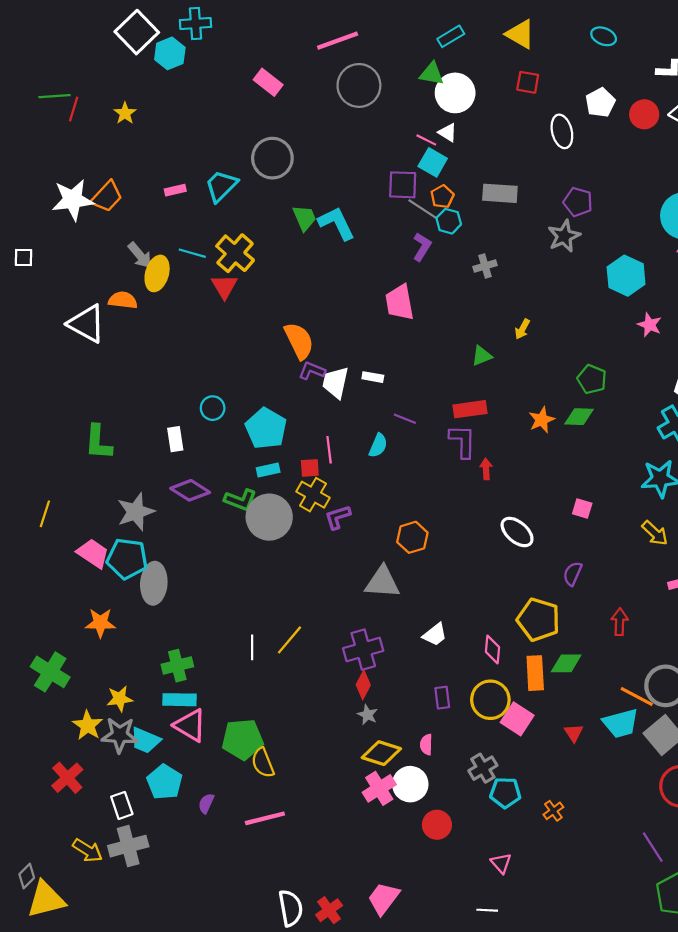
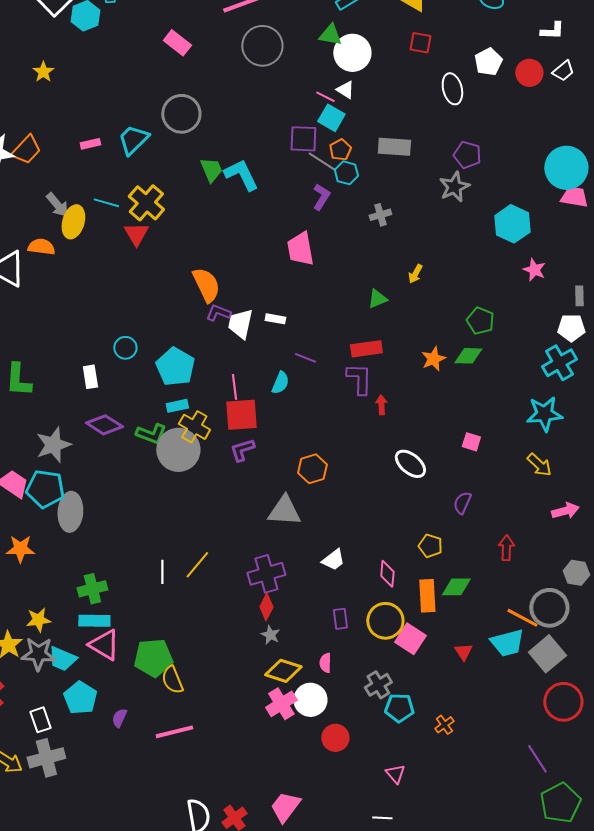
red square: (310, 468) -> (241, 415), moved, size x1.8
yellow cross: (313, 495) -> (194, 427), moved
yellow pentagon: (538, 620) -> (430, 546), size x0.6

